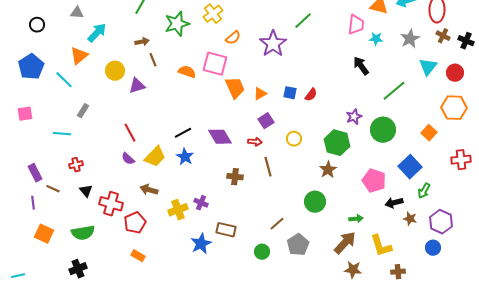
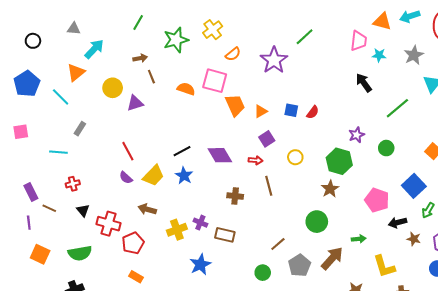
green circle: (383, 130) -> (386, 148), size x0.6
brown rectangle: (226, 230) -> (225, 235), moved
brown arrow: (345, 243) -> (332, 258), moved

